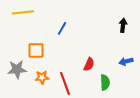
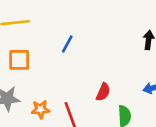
orange square: (36, 50) -> (19, 60), moved

